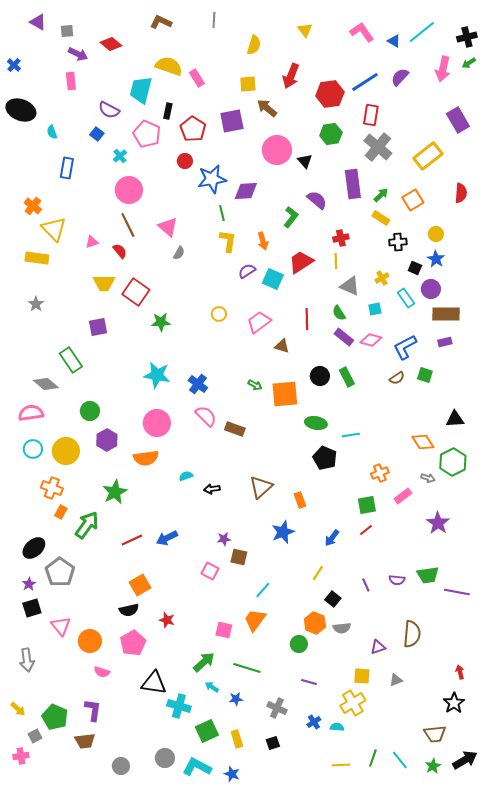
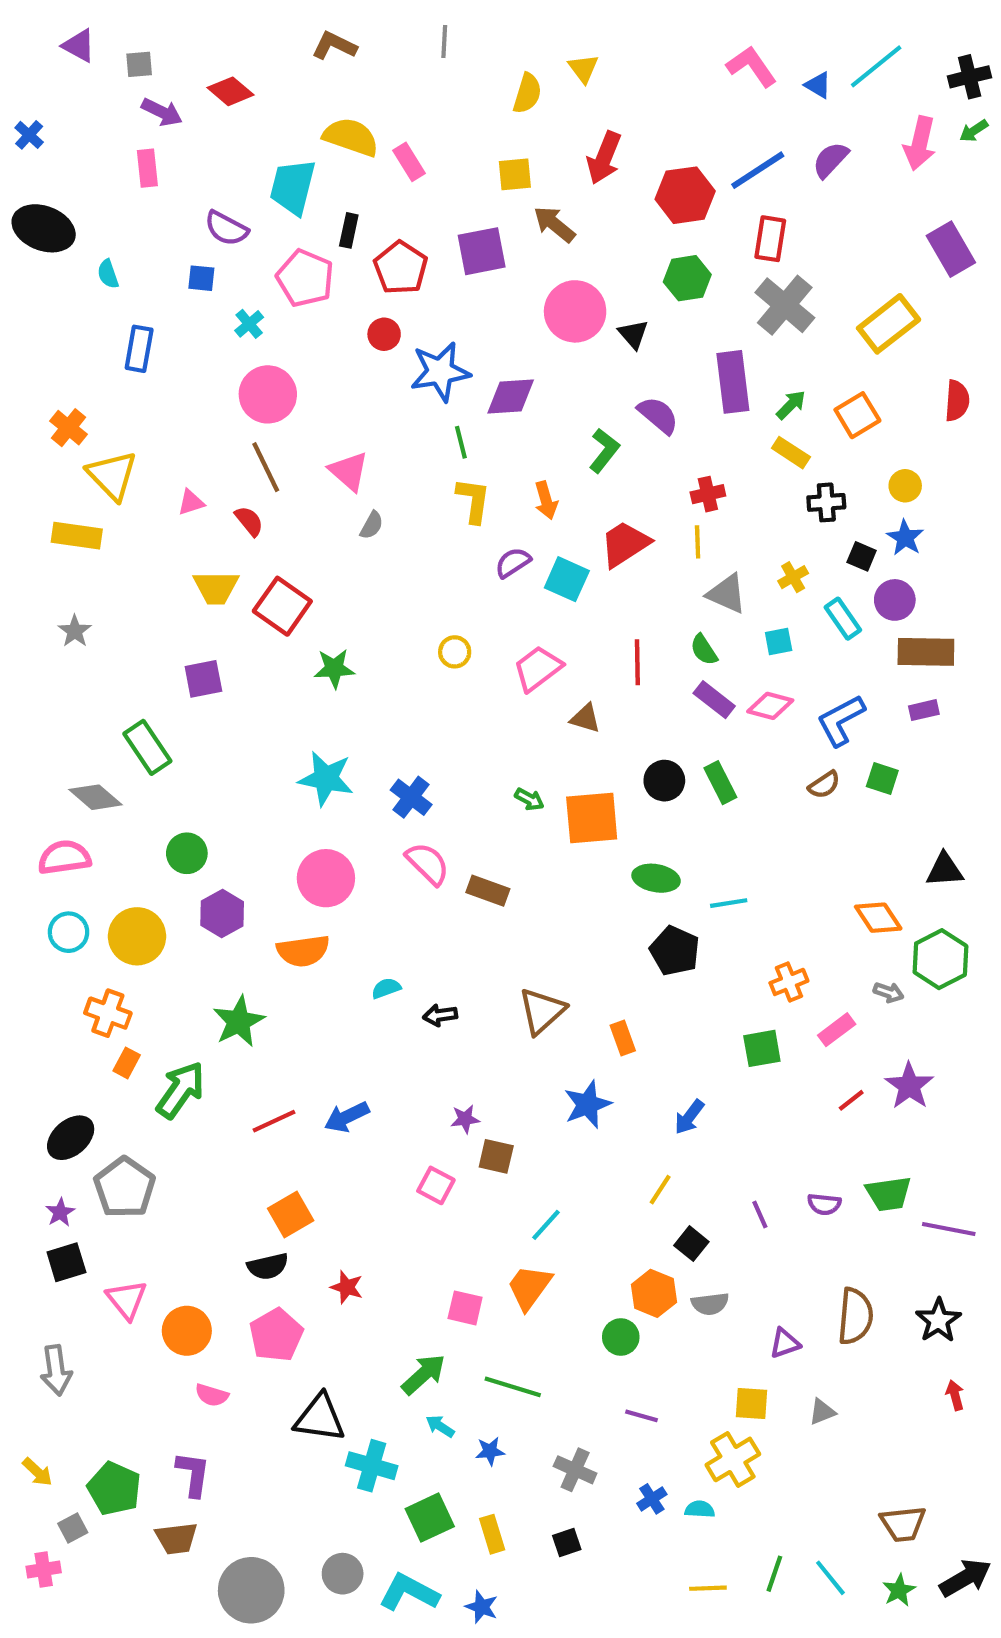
yellow triangle: (305, 30) -> (583, 68), moved
blue square: (97, 134) -> (201, 278), turned -32
red line: (366, 530) -> (851, 1100), moved
black star: (454, 703) -> (938, 1320), moved
gray circle: (121, 766) -> (251, 1590), size x1.8

